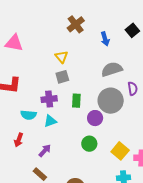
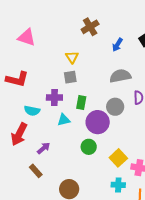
blue arrow: (105, 39) -> (117, 45), turned 40
gray circle: (111, 101) -> (115, 107), size x0.7
purple circle: (95, 118) -> (98, 122), size x1.5
cyan triangle: (50, 121) -> (64, 120), moved
red arrow: (19, 140) -> (19, 134), size x1.6

